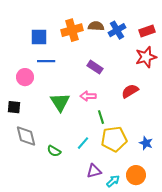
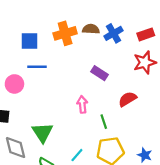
purple rectangle: (95, 67) -> (99, 73), moved
pink arrow: (88, 96) -> (82, 104), turned 84
green triangle: (60, 102) -> (42, 132), moved
green line: (101, 117) -> (104, 122), moved

